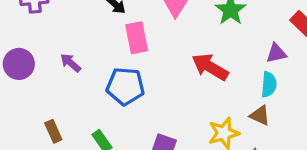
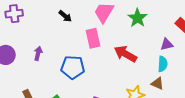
pink rectangle: (137, 38) -> (93, 38), moved
purple arrow: (71, 63) -> (38, 53), turned 64

